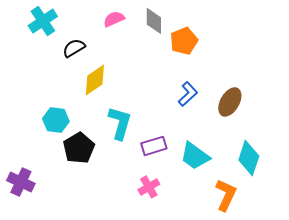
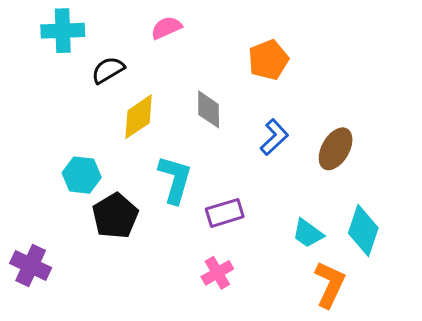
cyan cross: (43, 21) -> (63, 31), turned 32
gray diamond: (154, 21) -> (209, 109), moved
cyan trapezoid: (195, 156) -> (308, 233), moved, size x0.7

